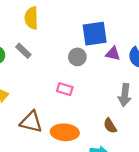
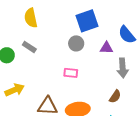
purple triangle: (113, 54) -> (106, 48), moved
brown semicircle: (110, 126) -> (115, 96), turned -104

